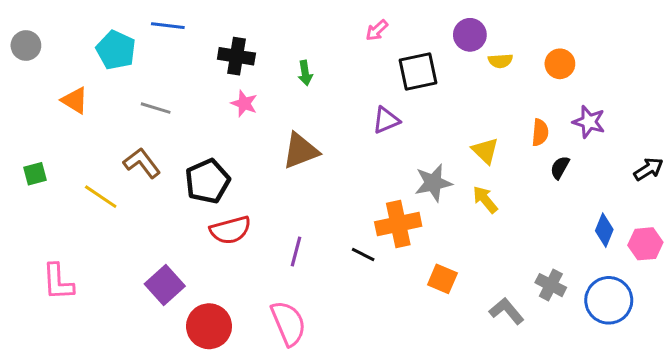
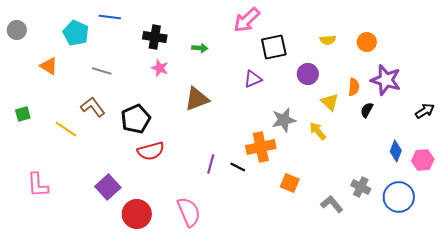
pink arrow: (377, 30) -> (247, 20), size x1.8
purple circle: (470, 35) -> (308, 74), moved
green arrow: (305, 73) -> (200, 48), turned -77
purple star: (589, 122) -> (386, 80), size x1.4
yellow triangle: (485, 151) -> (330, 102), moved
purple line: (296, 251) -> (211, 164), moved

